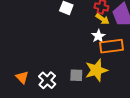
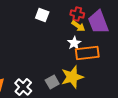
gray square: (76, 75) -> (52, 82), turned -32

